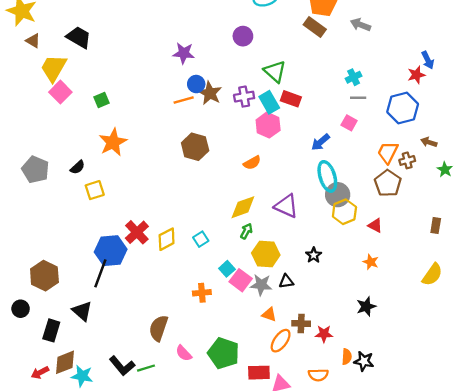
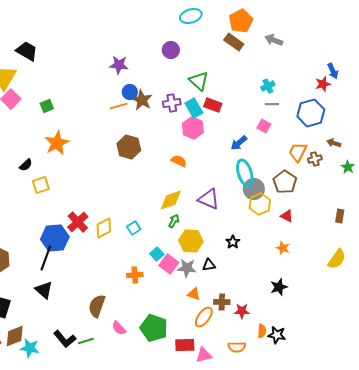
orange semicircle: (252, 163) -> (179, 161), turned -126
brown pentagon: (388, 183) -> (285, 182), moved
black triangle: (82, 311) -> (44, 290), moved

